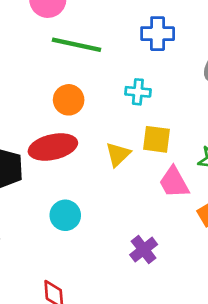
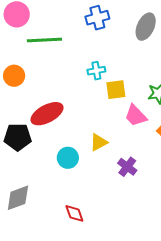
cyan cross: (138, 92) -> (96, 71), moved
orange circle: (69, 100) -> (14, 76), moved
yellow triangle: (118, 154) -> (99, 142), moved, turned 30

